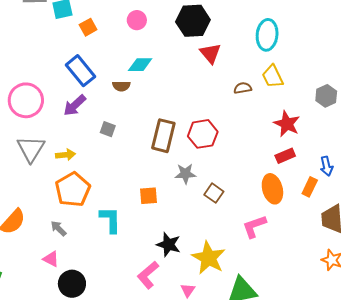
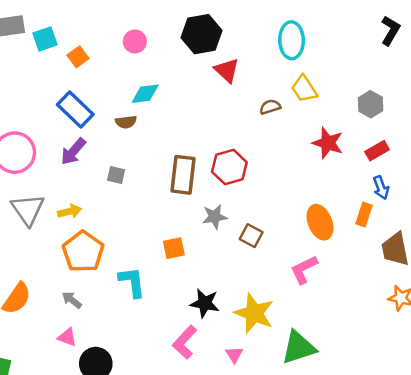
red rectangle: (285, 156) -> (377, 151), moved

